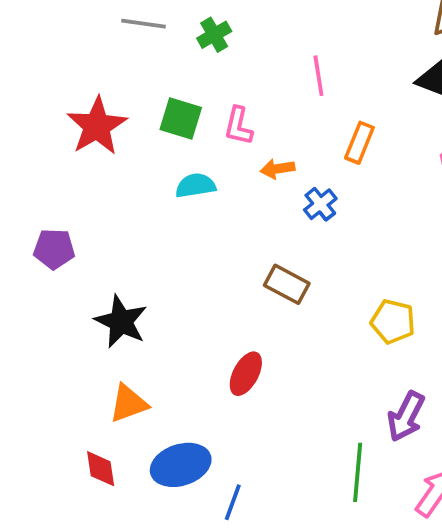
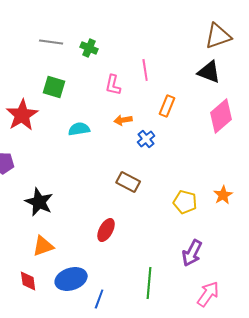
green cross: (214, 35) -> (89, 48), turned -36
green square: (181, 119) -> (54, 87), moved
red star: (97, 126) -> (22, 115), moved
pink L-shape: (238, 126) -> (113, 85), moved
green line: (358, 472) -> (149, 283), moved

